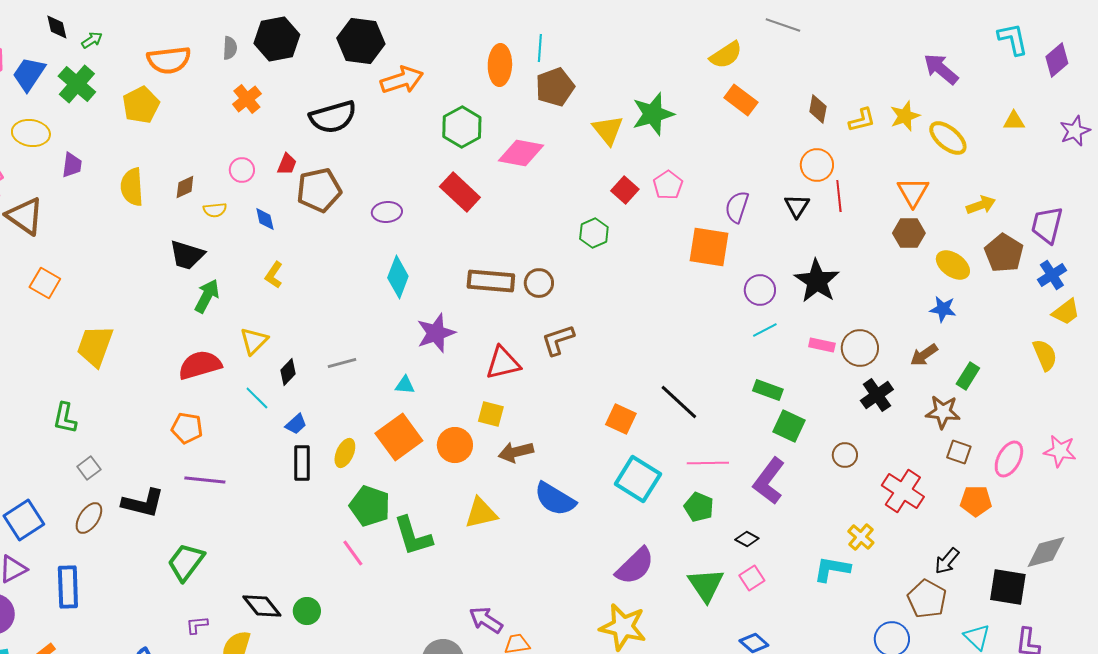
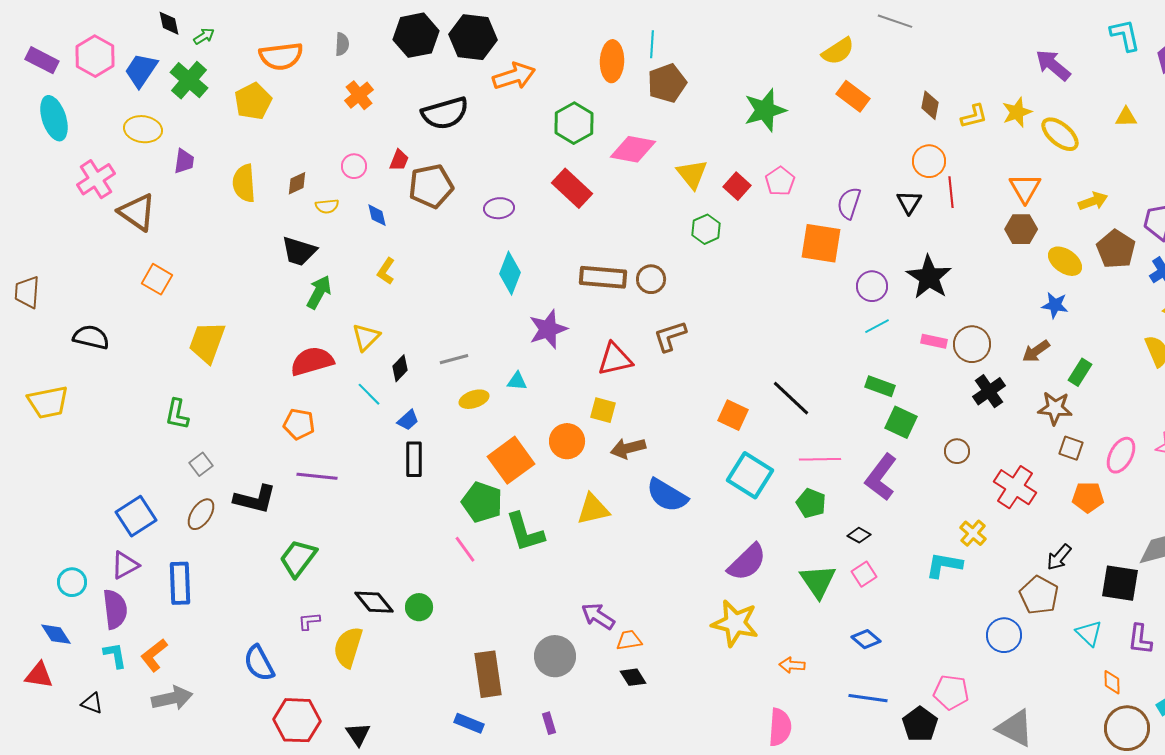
black hexagon: (277, 39) -> (416, 35), moved
yellow triangle: (608, 130) -> (692, 174), moved
orange square: (399, 437) -> (511, 460), moved
yellow ellipse: (345, 453) -> (474, 399), moved, turned 48

